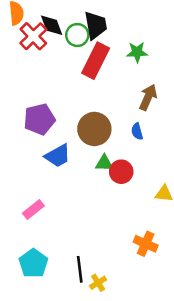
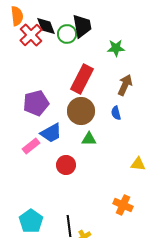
red rectangle: (96, 61) -> (82, 79), moved
red circle: (121, 172) -> (66, 165), moved
pink rectangle: (33, 210) -> (31, 146), moved

